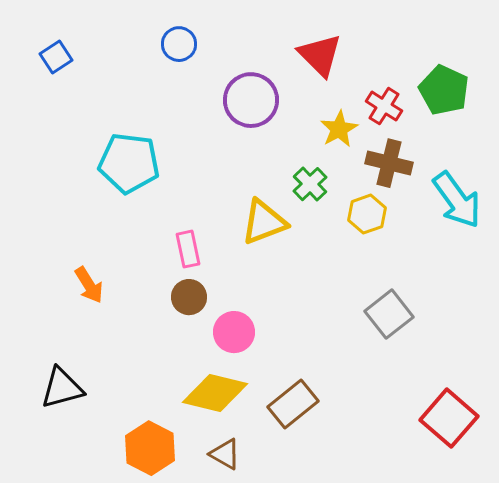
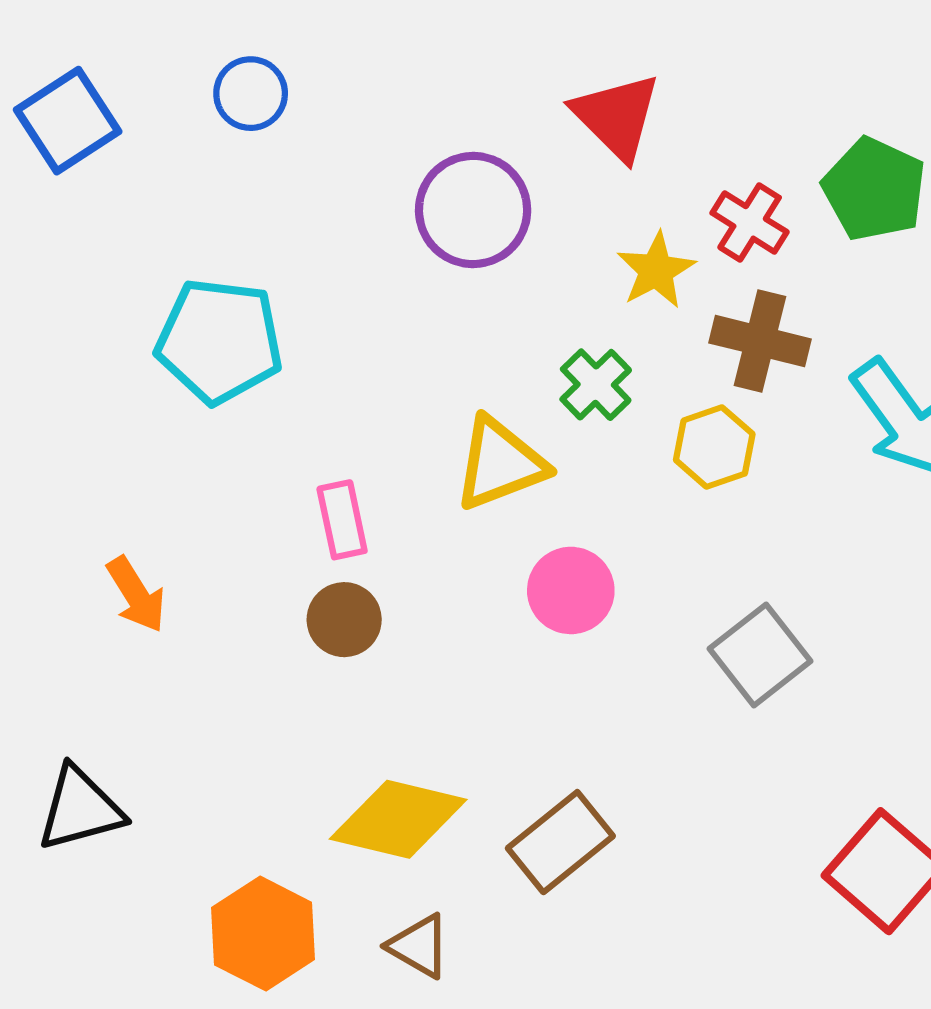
blue circle: (179, 44) -> (251, 94), moved
blue square: (56, 57) -> (68, 121), size x1.5
pink circle: (234, 332) -> (571, 590), moved

